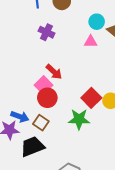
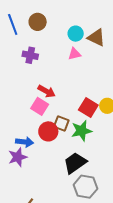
red circle: (47, 98) -> (48, 131), moved
brown square: (41, 123) -> (61, 124), moved
black trapezoid: (32, 146) -> (75, 163), moved

